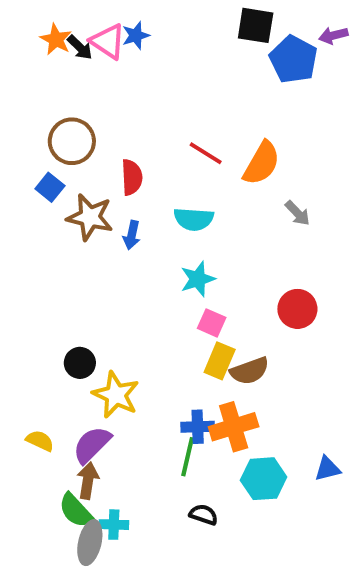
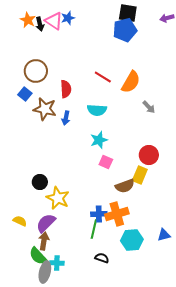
black arrow: (80, 47) -> (40, 24), turned 32
blue pentagon: (293, 59) -> (125, 30), moved, turned 30
yellow rectangle: (220, 361) -> (140, 175), moved

